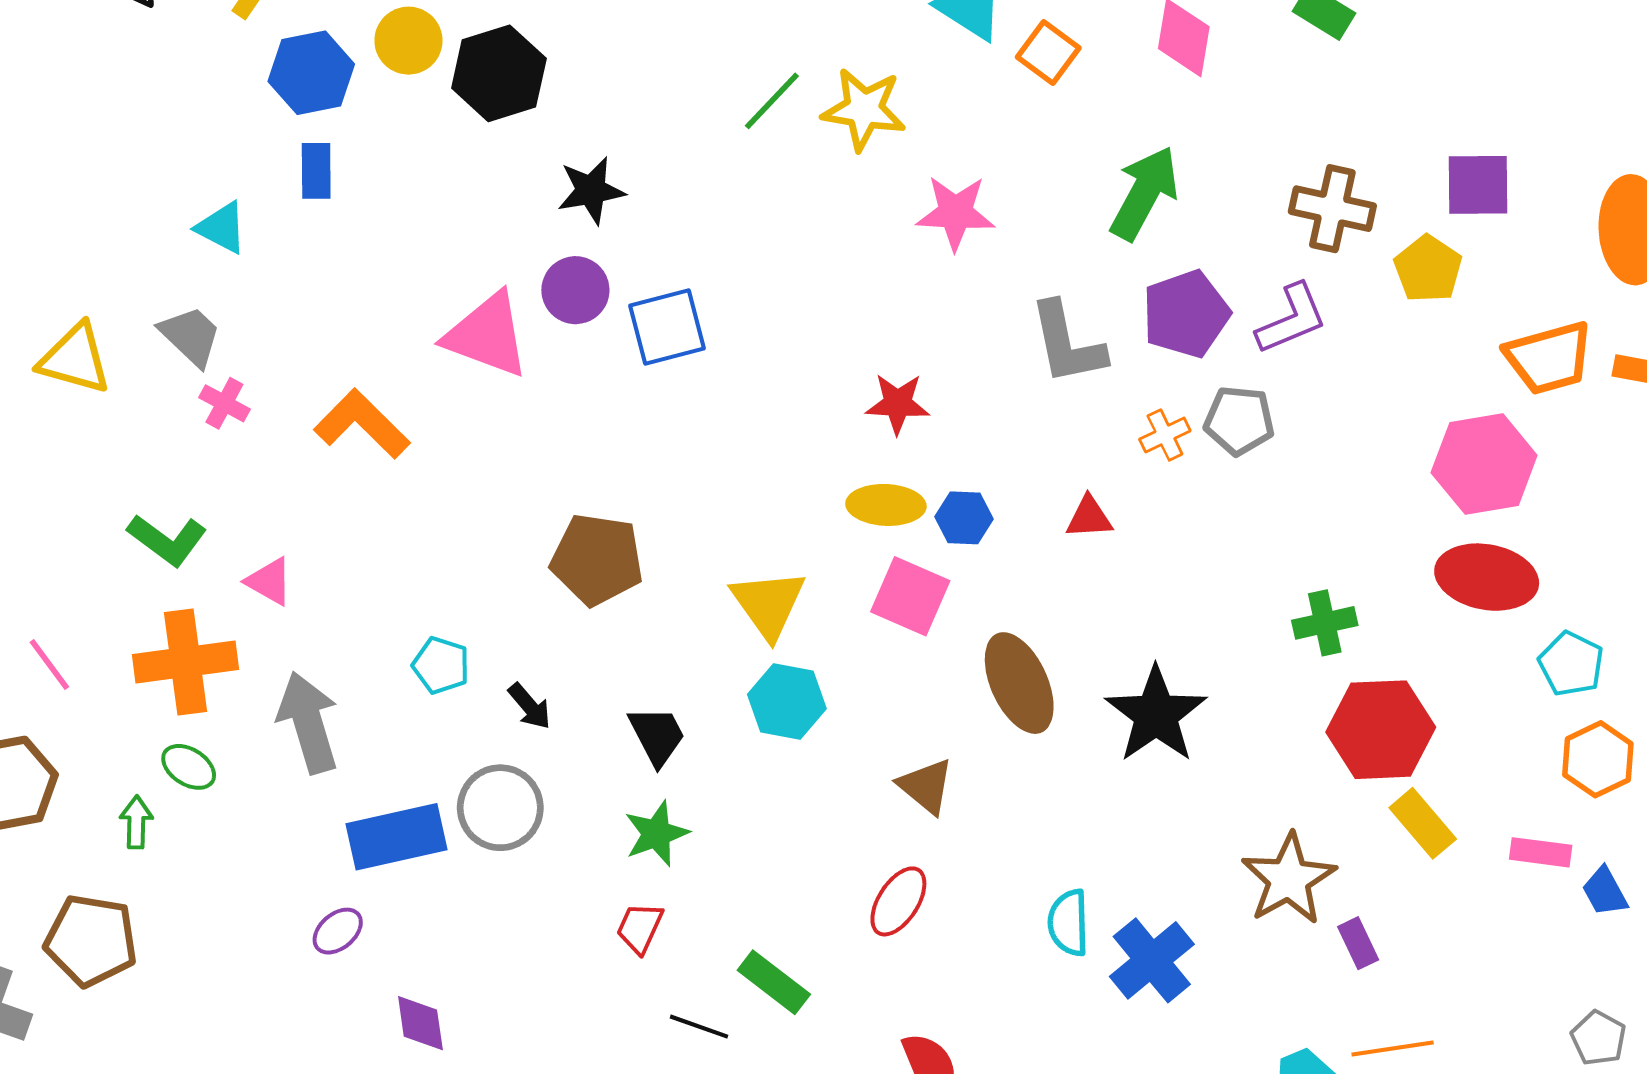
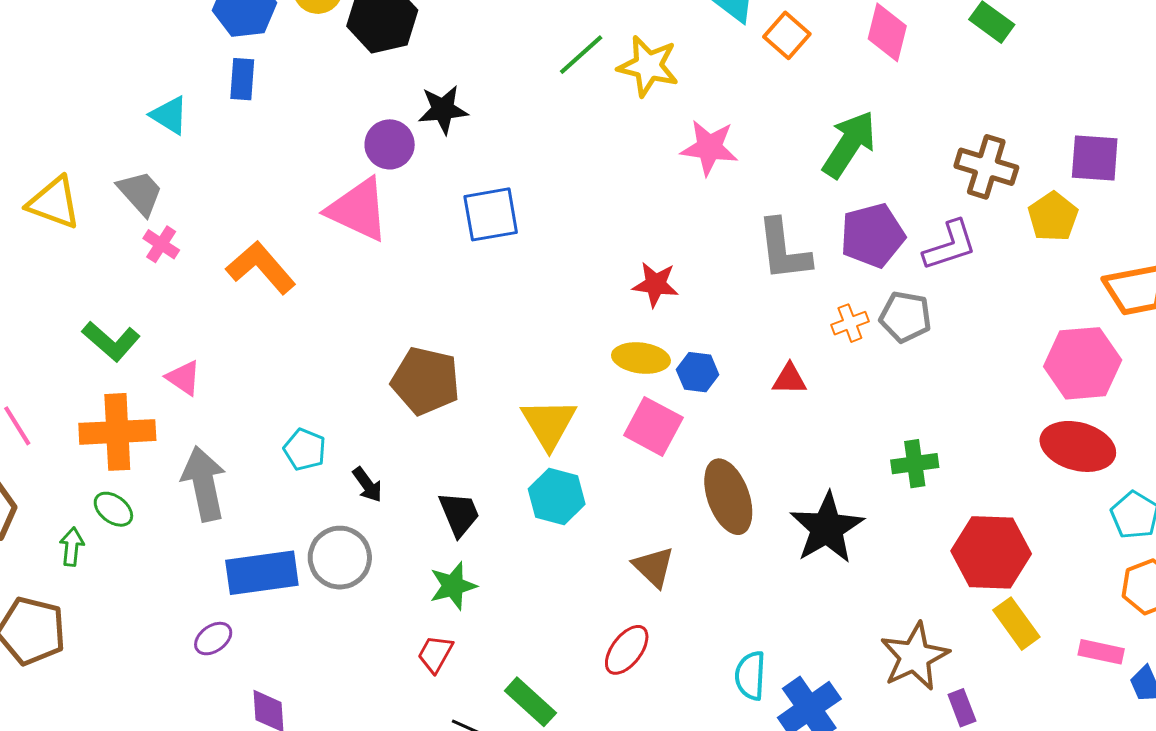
purple circle: (575, 290) -> (390, 144), moved
green cross: (1325, 623) -> (915, 464), moved

